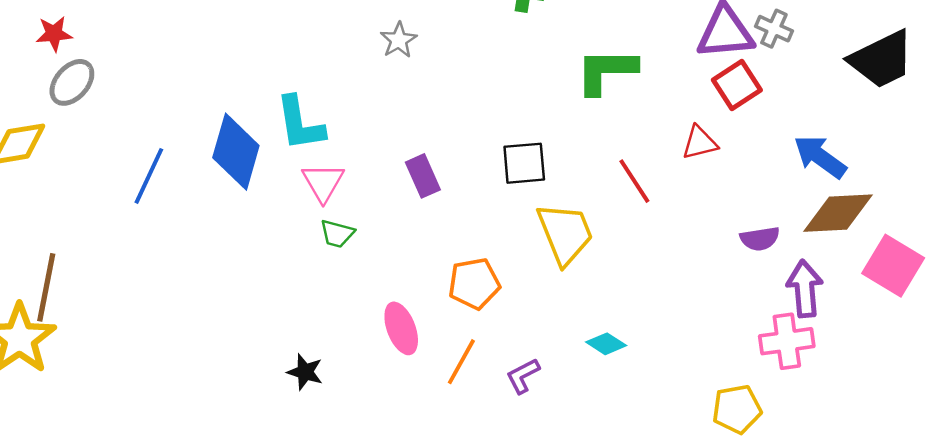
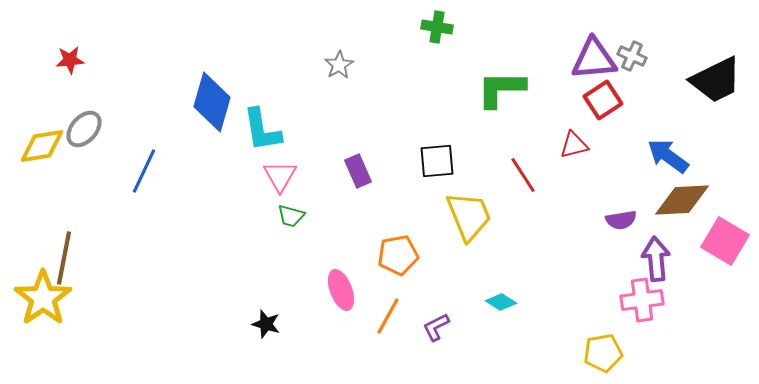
gray ellipse: (72, 82) -> (84, 129), moved
blue diamond: (236, 152) -> (212, 102), moved

